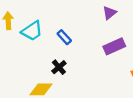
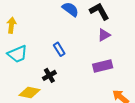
cyan trapezoid: (32, 31) -> (17, 54), moved

